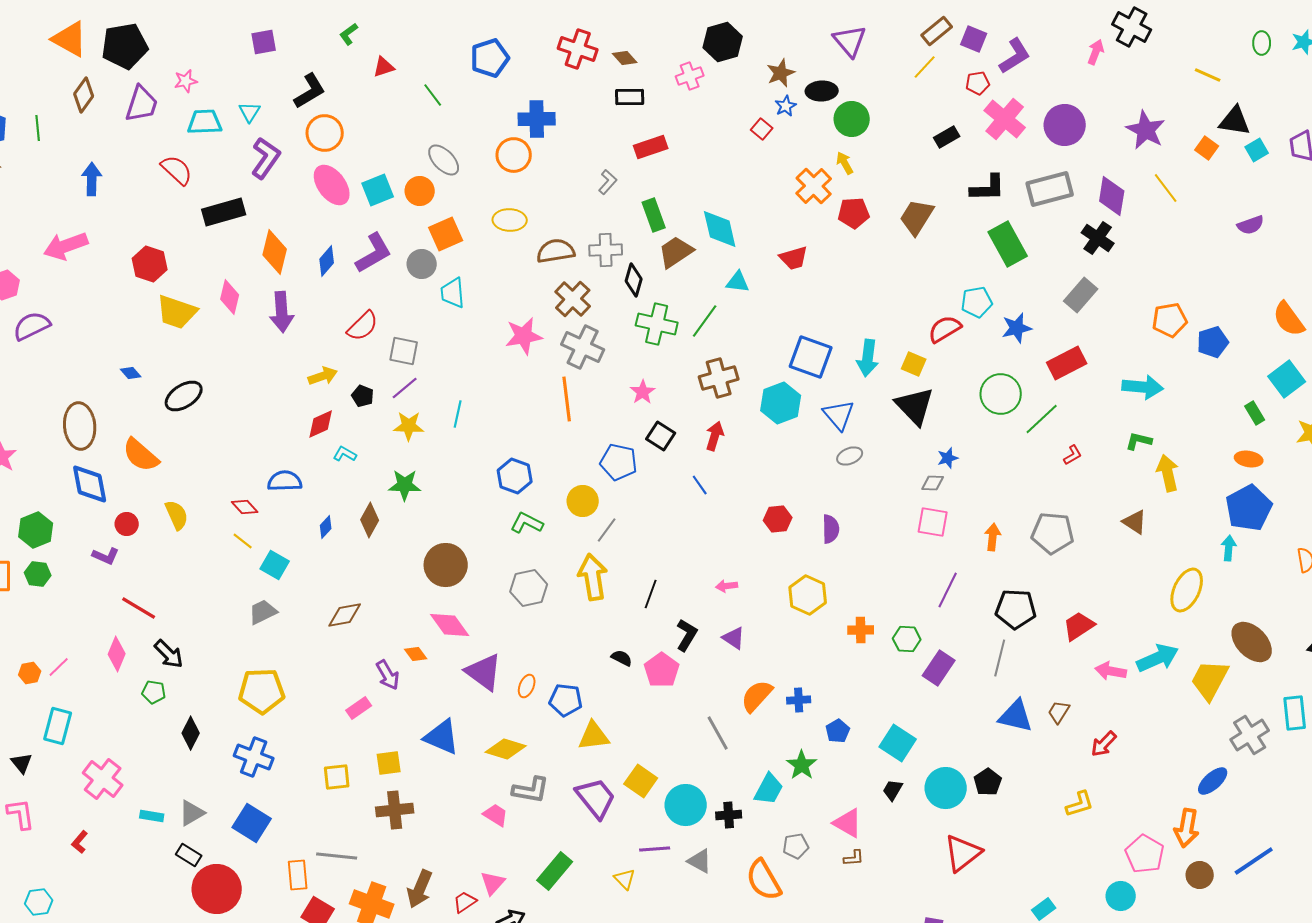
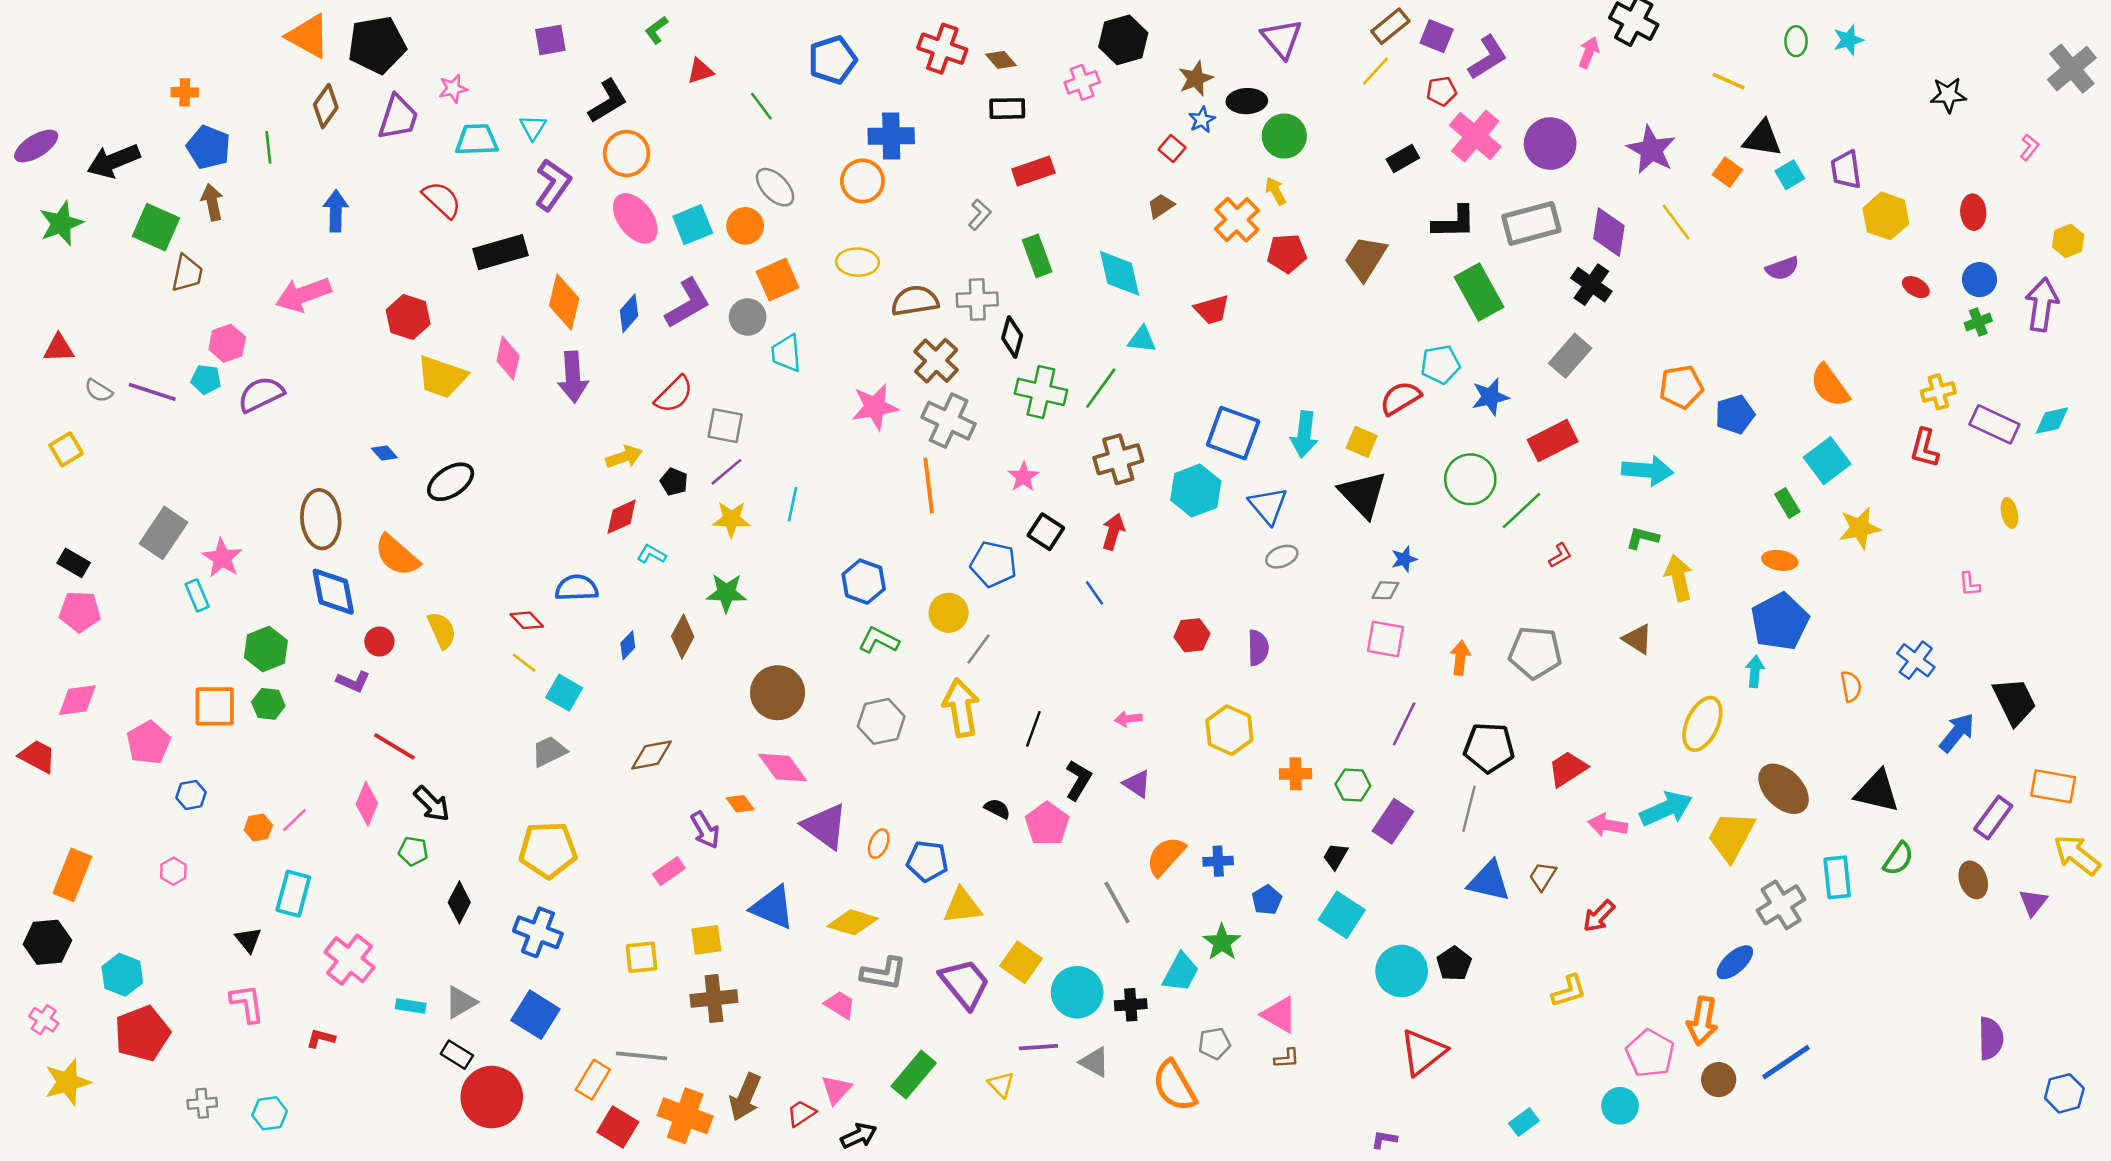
brown trapezoid: (676, 252) -> (1161, 206), moved, size x0.6
black trapezoid: (893, 790) -> (1335, 856), moved
red L-shape: (80, 842) -> (321, 1038), turned 65
orange rectangle: (298, 875) -> (593, 1080), turned 36

